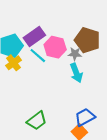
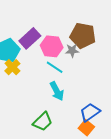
cyan line: (38, 56) -> (55, 67), moved
cyan arrow: (76, 73) -> (57, 91), moved

